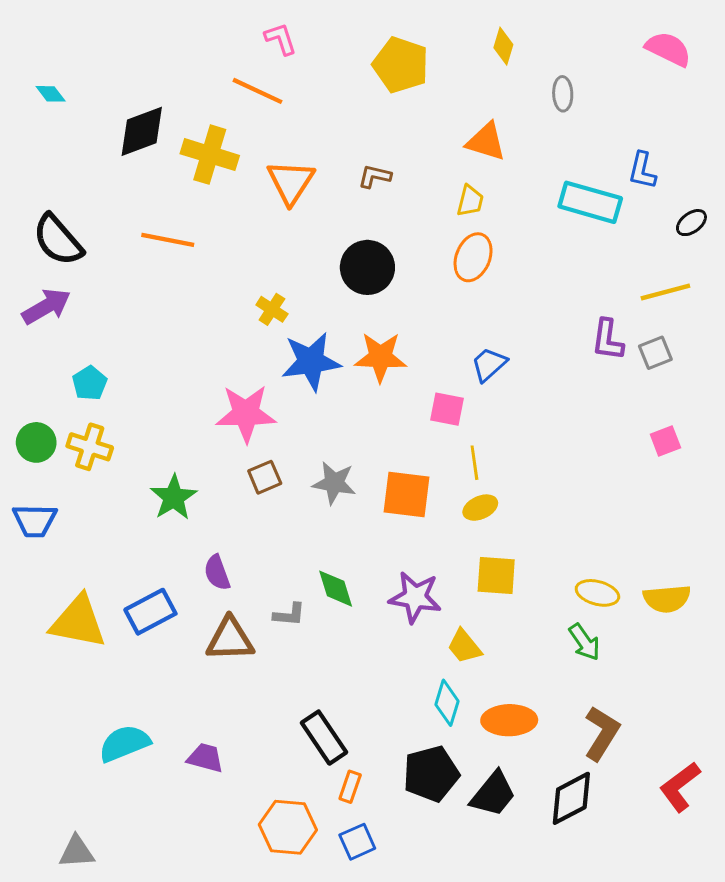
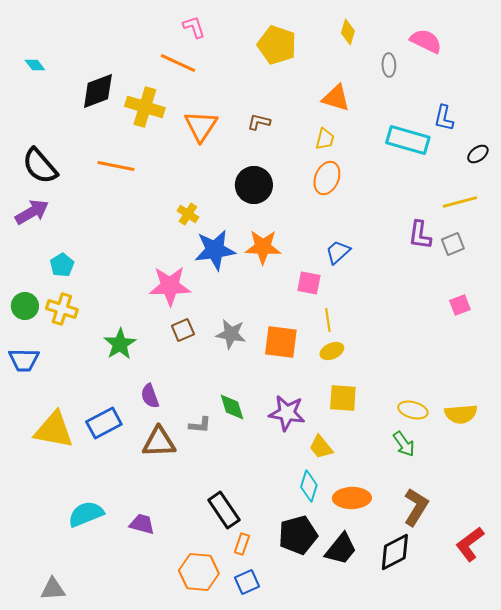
pink semicircle: (668, 49) -> (426, 41), moved

